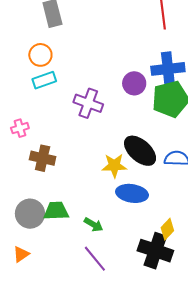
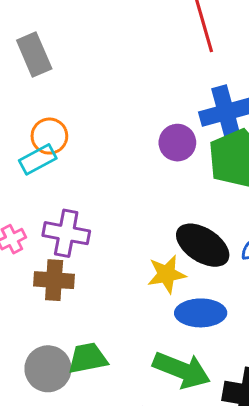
orange circle: (40, 55) -> (49, 136), moved
purple cross: (88, 103) -> (66, 233), moved
green arrow: (94, 225) -> (182, 370), moved, size x1.8

